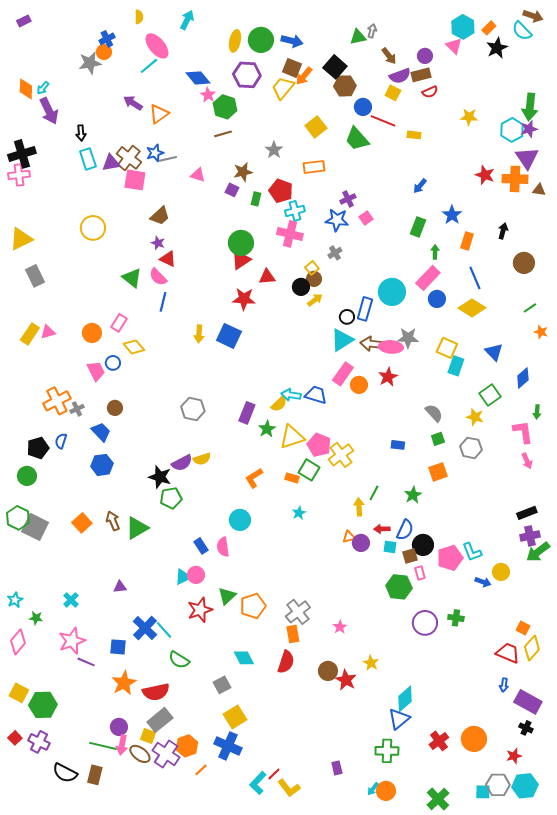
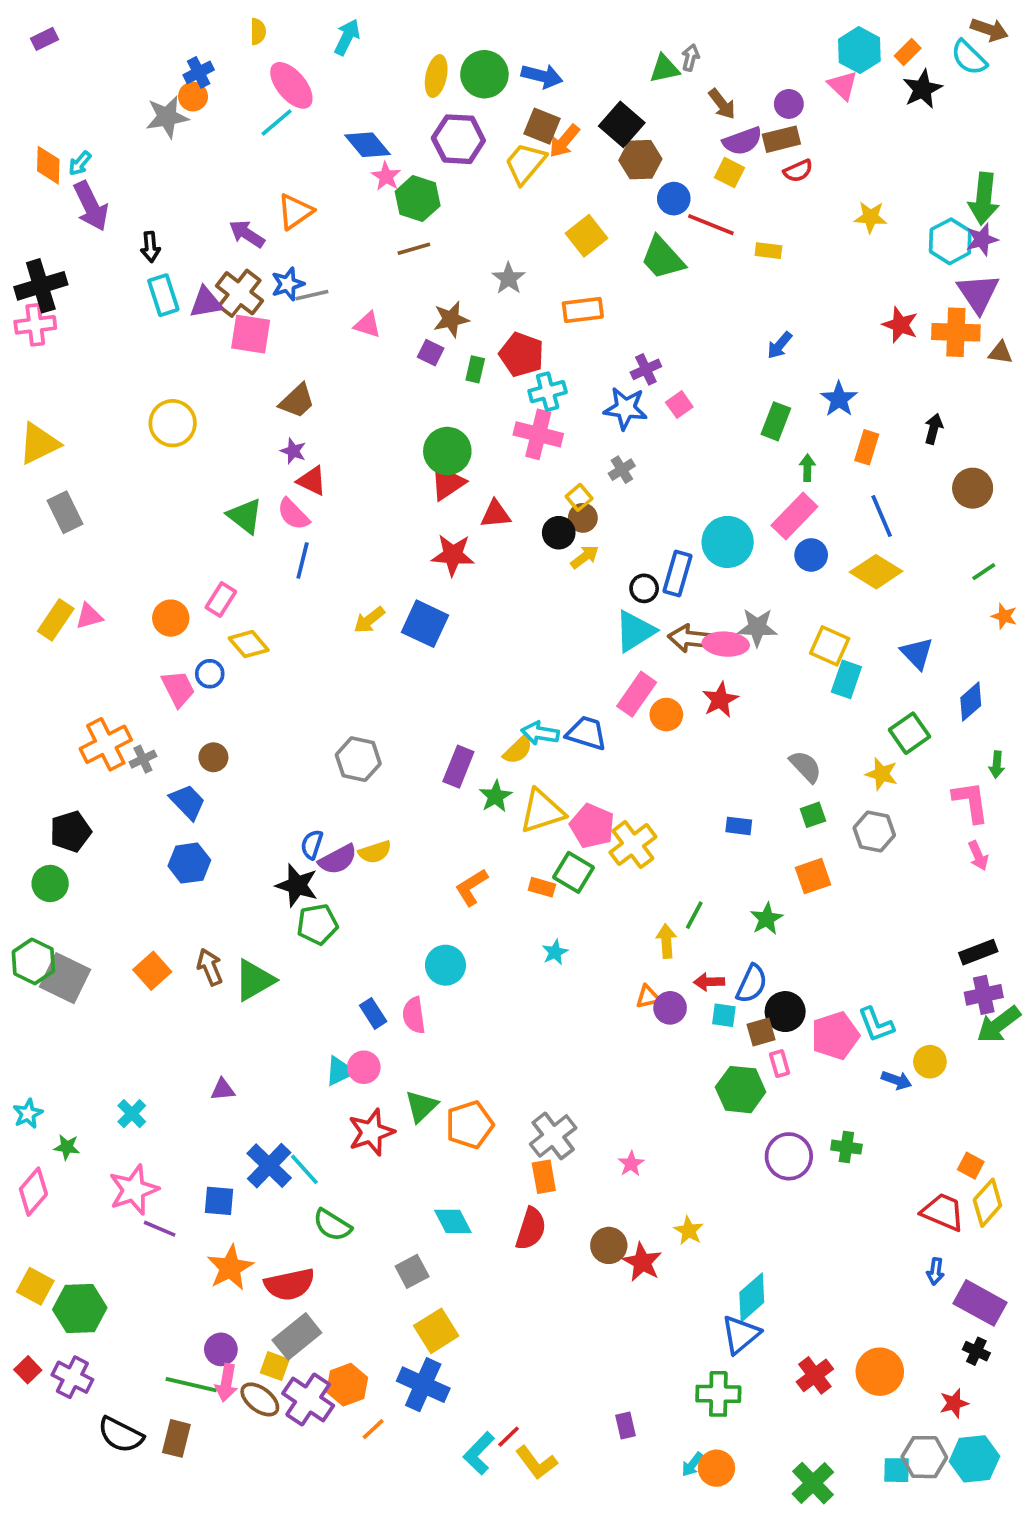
purple arrow: (133, 103) -> (247, 234), moved
yellow arrow: (199, 334) -> (369, 620), turned 48
blue semicircle: (61, 441) -> (312, 845), moved

